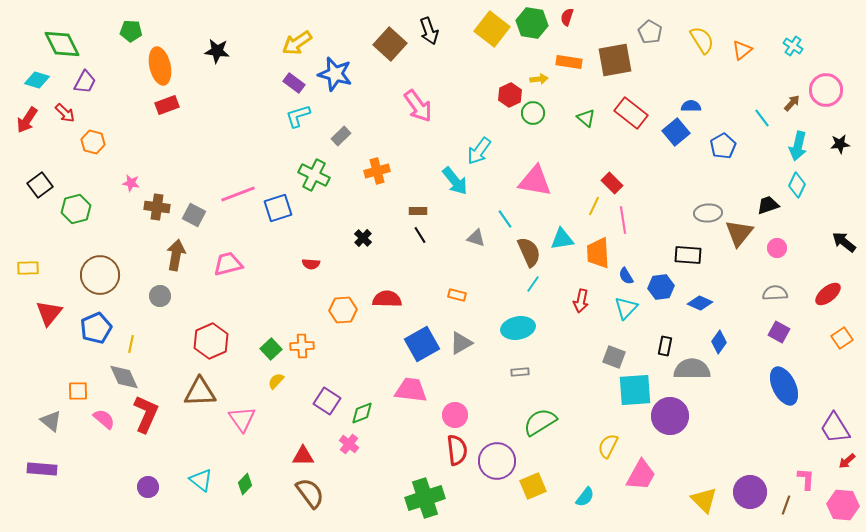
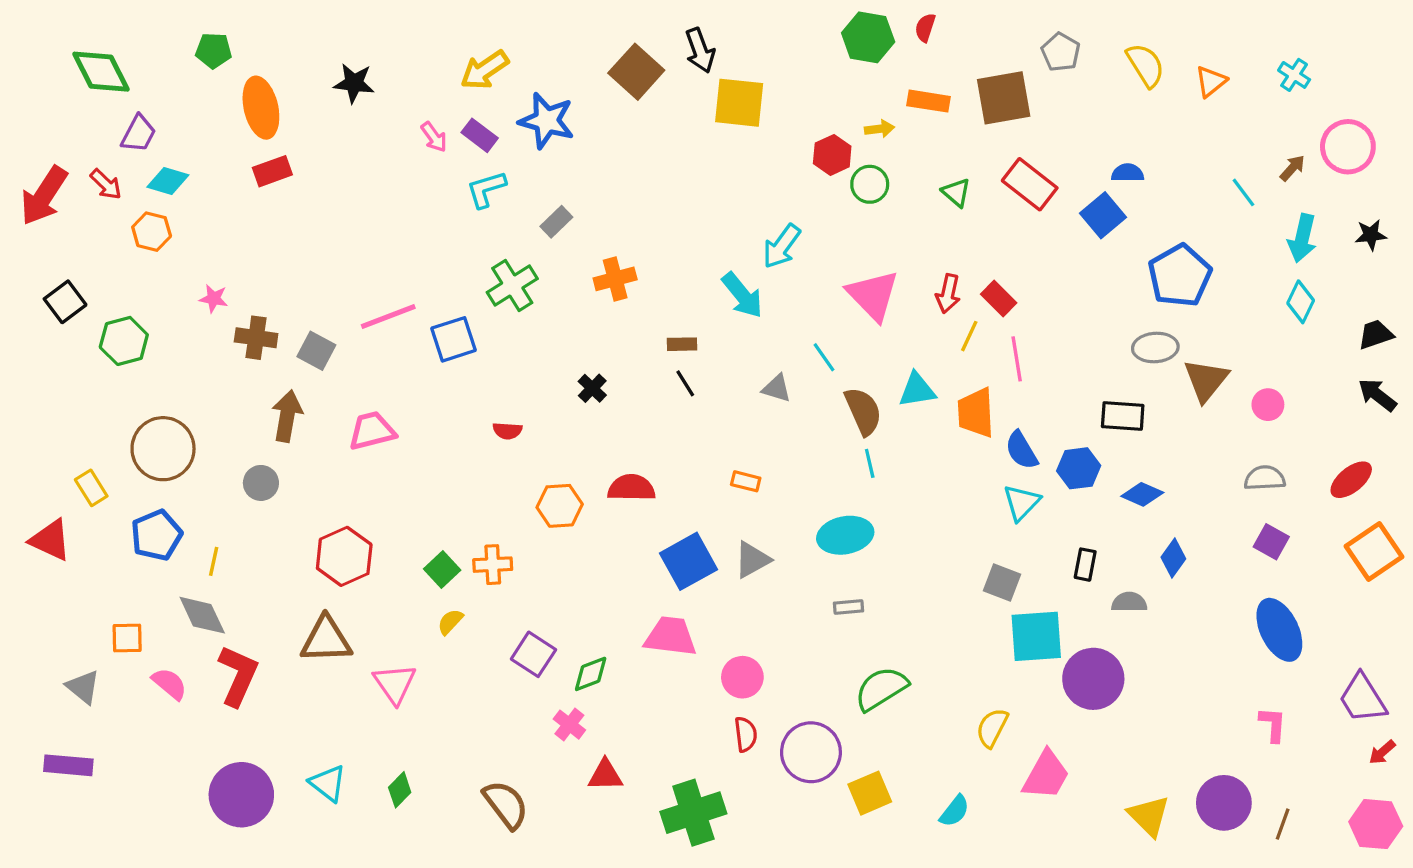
yellow square: (492, 29) -> (739, 103), moved, turned -32
cyan diamond: (37, 80) -> (168, 181), moved
pink arrow: (418, 106) -> (434, 137), moved, size x0.6
red arrow: (27, 120) -> (44, 196), size x1.4
blue pentagon: (723, 146) -> (1180, 276), moved, size x1.5
green cross: (314, 175) -> (512, 285), turned 32
pink triangle: (535, 181) -> (873, 295), turned 36
black trapezoid: (768, 205) -> (1376, 334), moved
yellow rectangle: (28, 268) -> (91, 488), moved, turned 60
blue semicircle: (626, 276) -> (1021, 450), size x1.4
cyan line: (533, 284) -> (870, 463), turned -48
red arrow: (581, 301) -> (948, 294), moved
red triangle: (49, 313) -> (50, 540), moved, turned -44
orange square: (842, 338) -> (1374, 552), size x1.6
gray semicircle: (692, 369) -> (1129, 602), size x0.6
red semicircle: (457, 450) -> (746, 734), size x0.7
red triangle: (303, 456) -> (605, 775), moved
pink L-shape: (806, 479) -> (1273, 725), moved
purple circle: (148, 487) -> (241, 795), size x1.8

